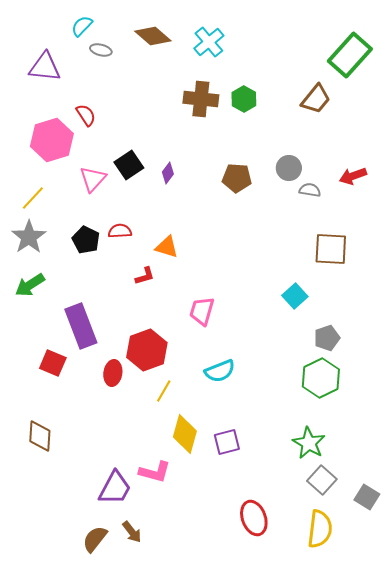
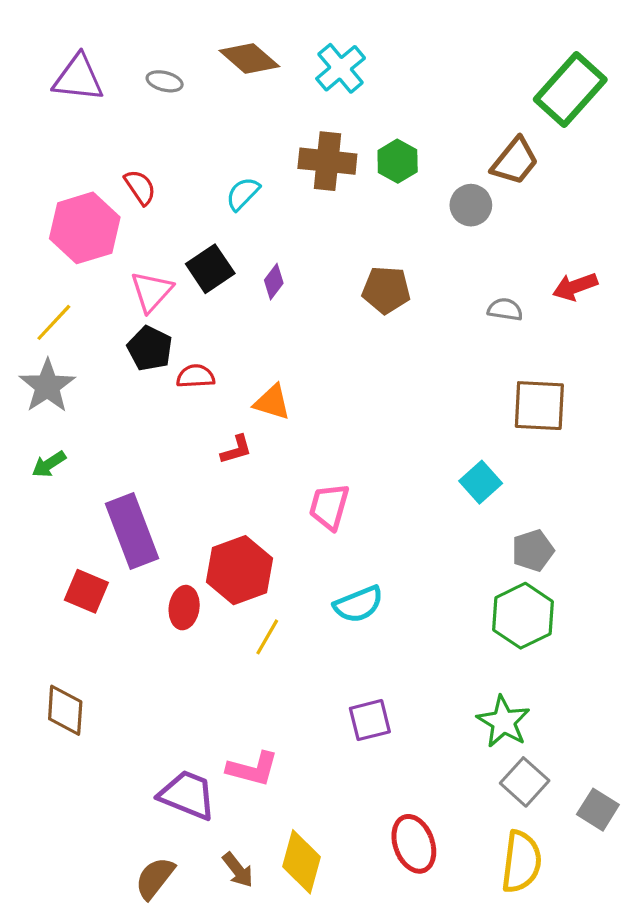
cyan semicircle: (82, 26) -> (243, 194), moved
purple triangle: (45, 67) -> (78, 78), moved
gray circle: (289, 168) -> (471, 205), moved
black pentagon: (86, 240) -> (150, 349), moved
green arrow: (30, 285) -> (49, 464), size x0.7
yellow diamond: (185, 434) -> (301, 862), moved
purple trapezoid: (115, 488) -> (187, 795), turned -96
brown arrow: (132, 532) -> (238, 870), moved

